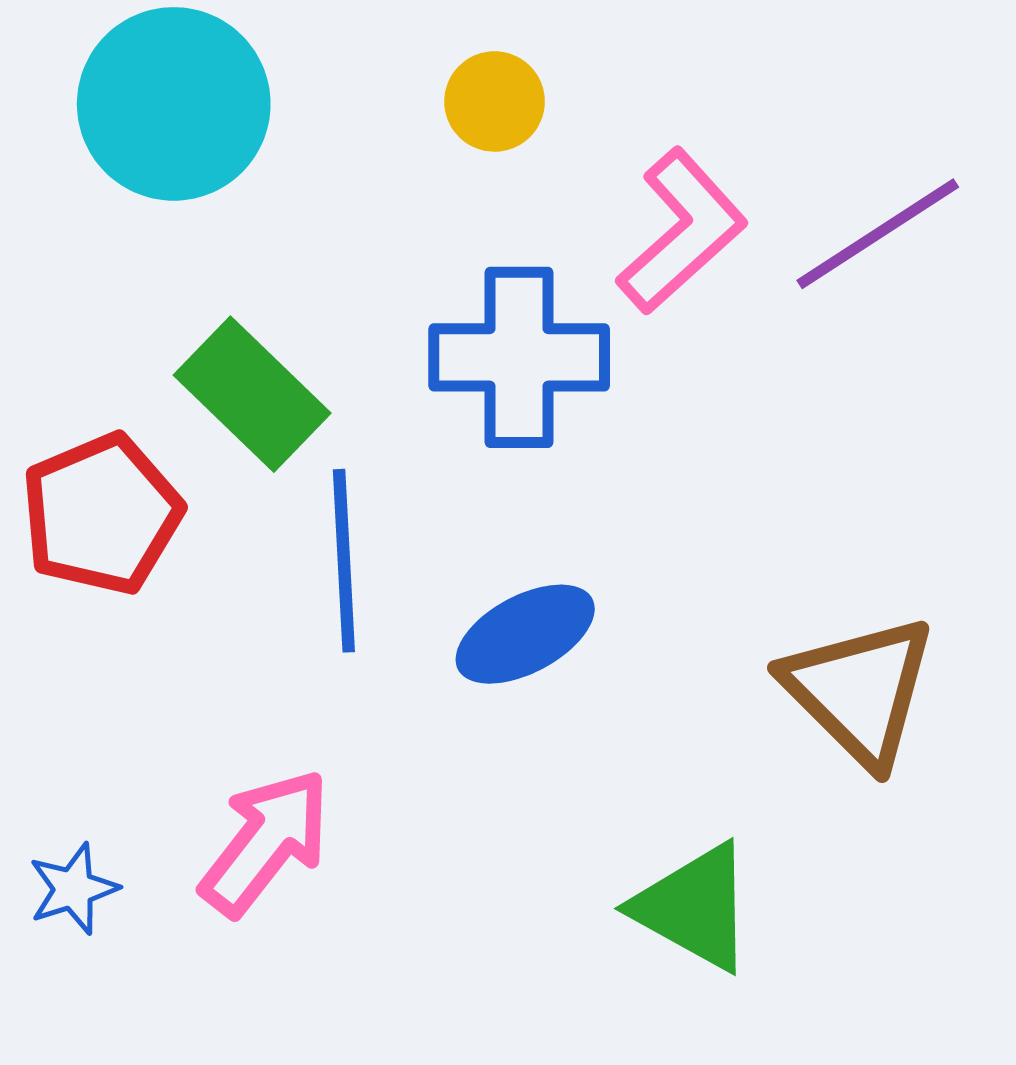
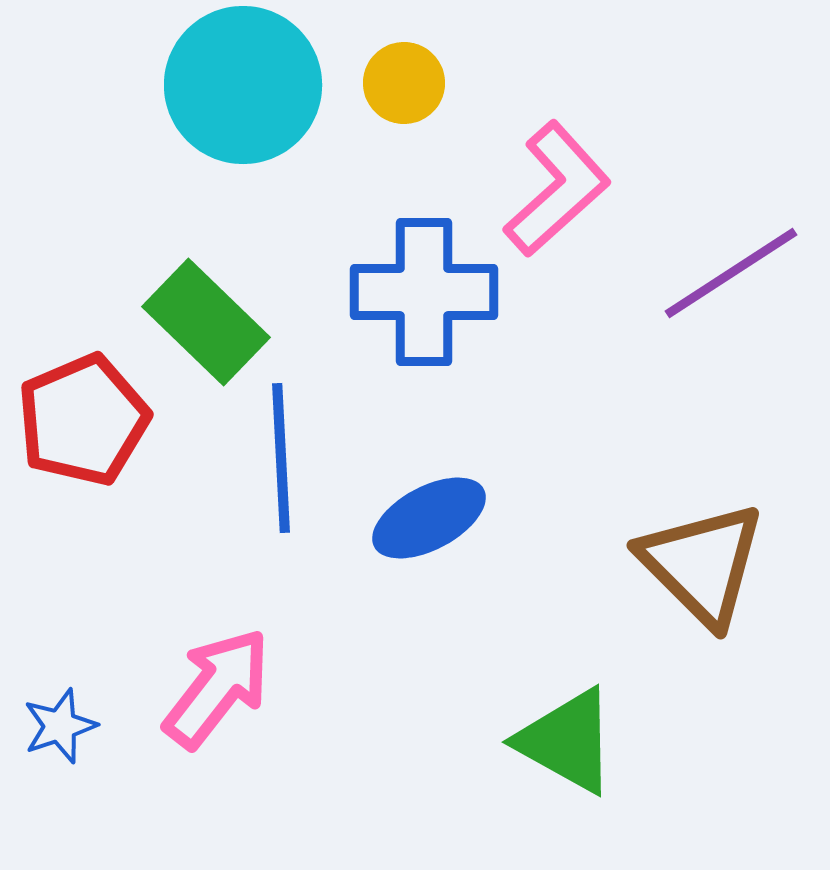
cyan circle: (174, 104) -> (243, 85), moved
purple line: (878, 234) -> (731, 273), moved

